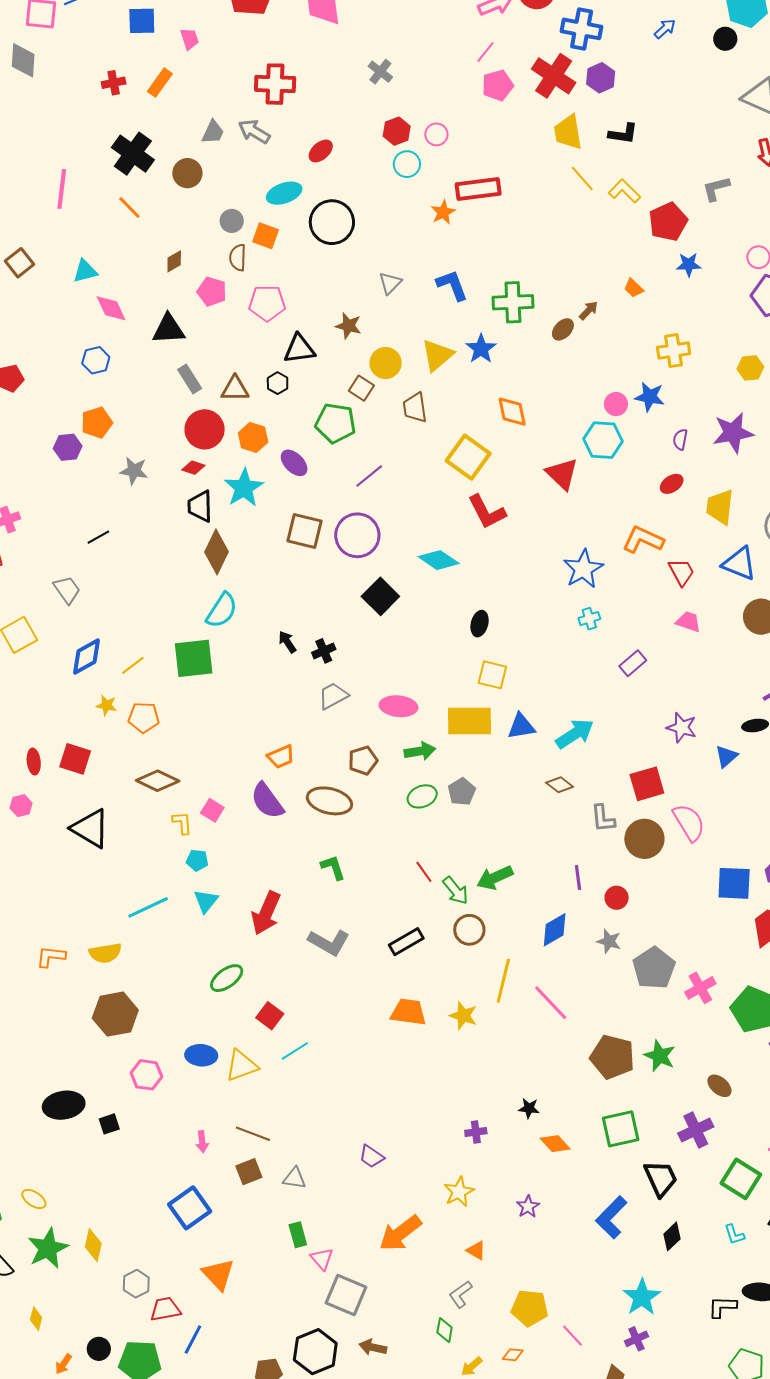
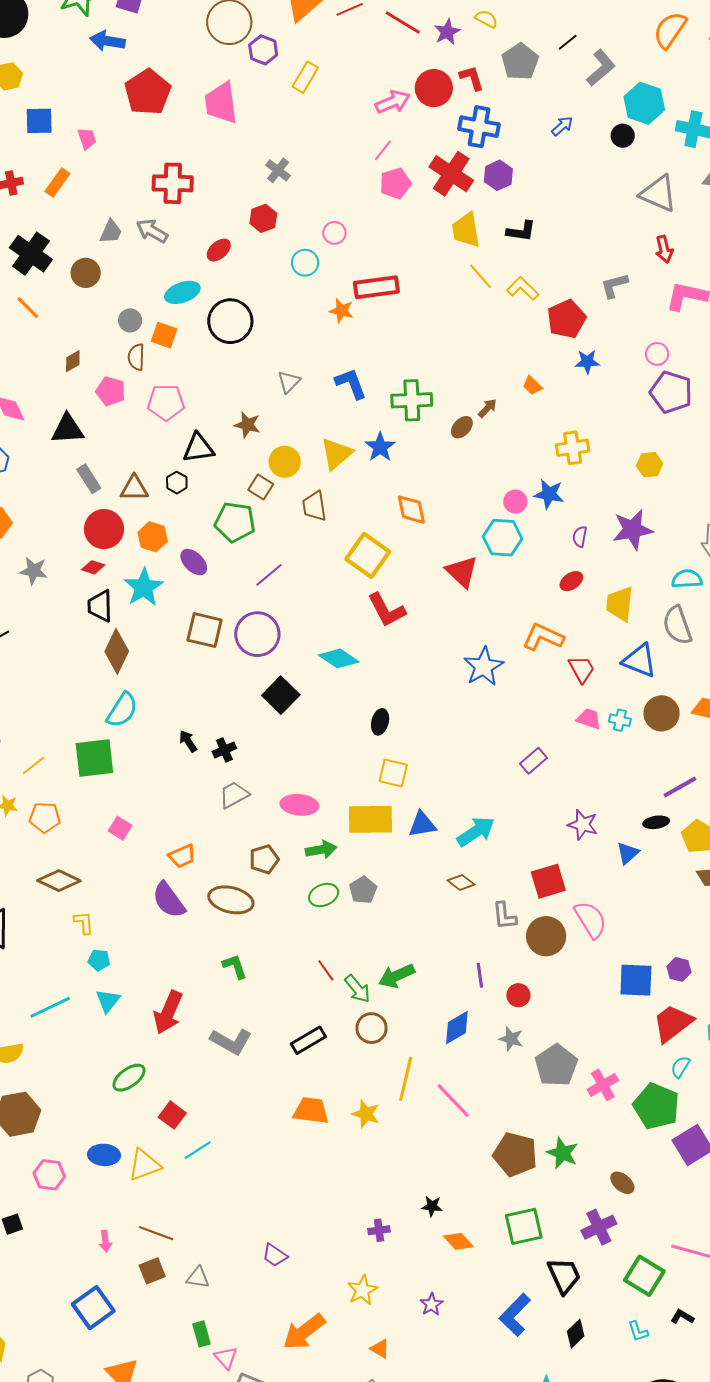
red hexagon: (397, 131) -> (263, 218), moved
orange star: (443, 212) -> (341, 311), turned -30
cyan cross: (589, 619) -> (620, 720), moved, turned 30
pink square: (212, 810) -> (120, 828), moved

